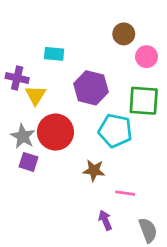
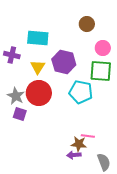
cyan rectangle: (54, 54) -> (38, 38), size x1.5
pink circle: (147, 57) -> (103, 48), moved
yellow triangle: (36, 95) -> (38, 67), moved
brown star: (94, 170) -> (79, 144), moved
purple arrow: (105, 220) -> (74, 155), turned -72

